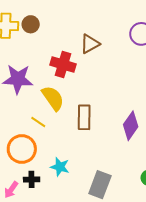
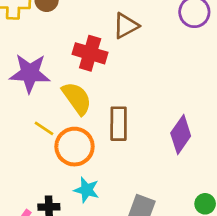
yellow line: (38, 122) -> (44, 128), moved
orange circle: (22, 149) -> (74, 147), moved

